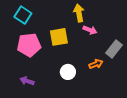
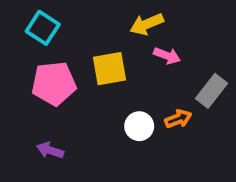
yellow arrow: (79, 13) -> (147, 24), turned -102
white circle: (68, 72) -> (139, 126), moved

